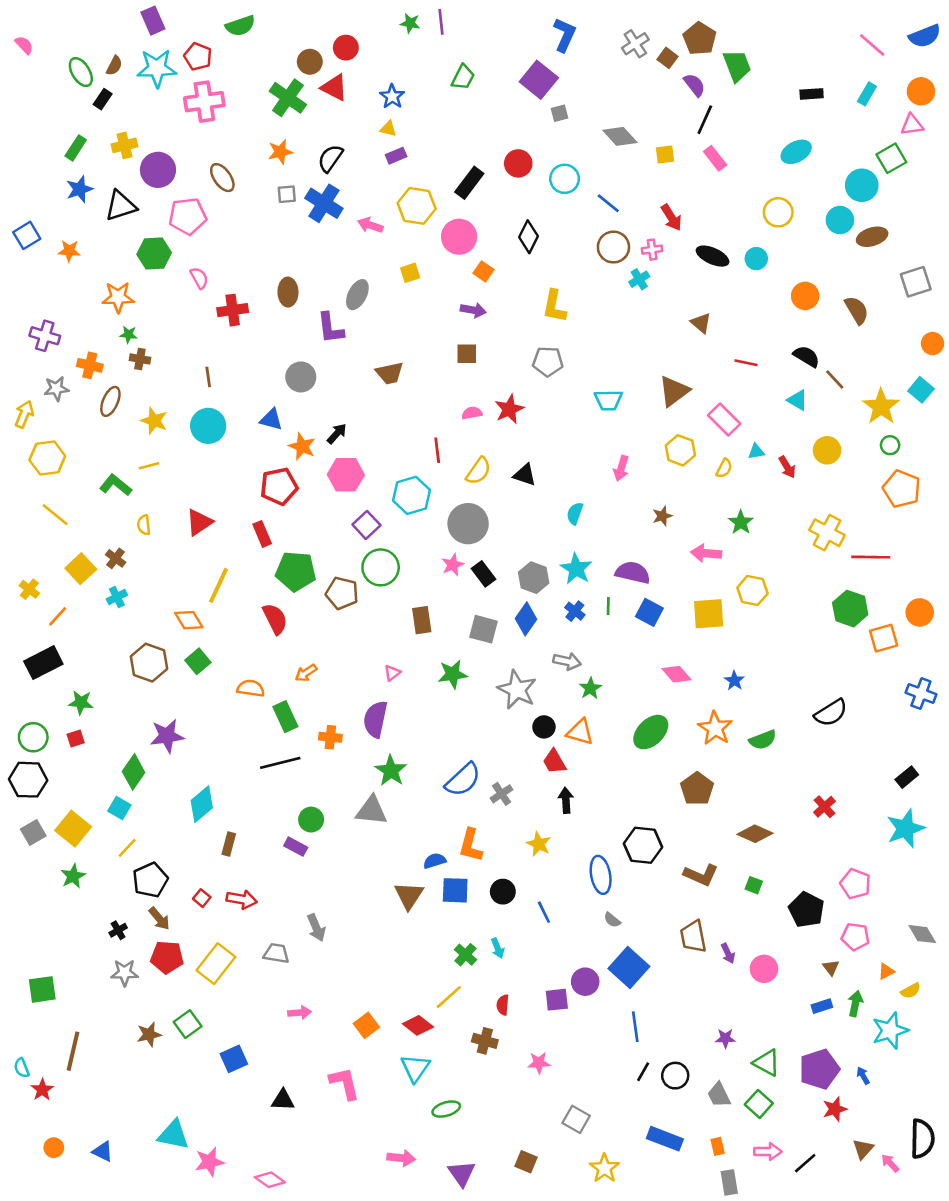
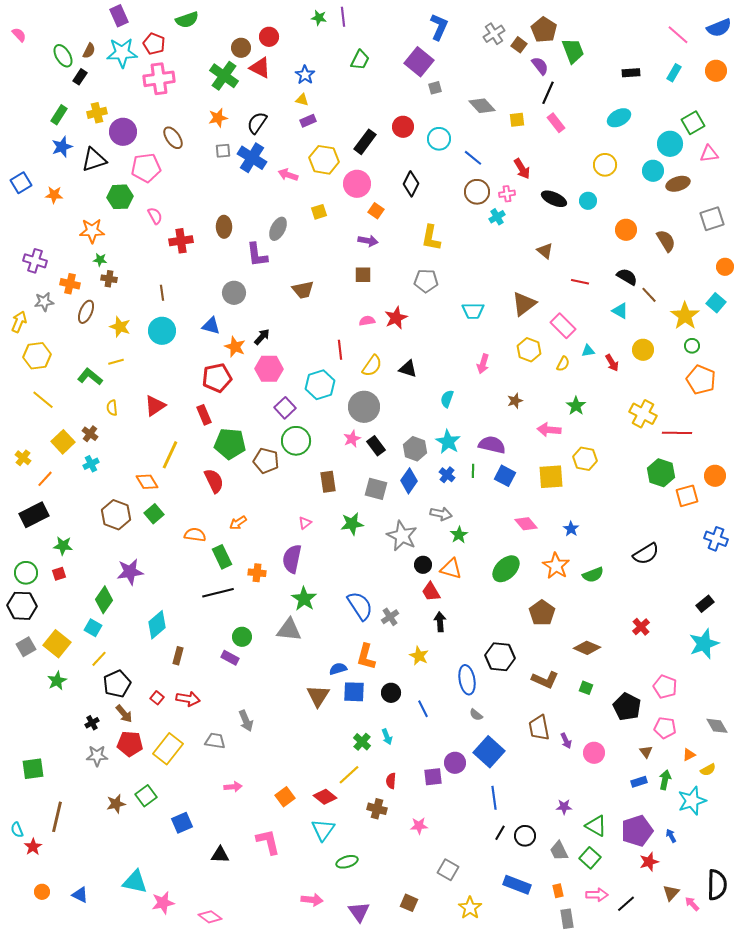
pink triangle: (912, 125) -> (709, 154), moved
blue semicircle: (463, 780) -> (360, 606), turned -80

